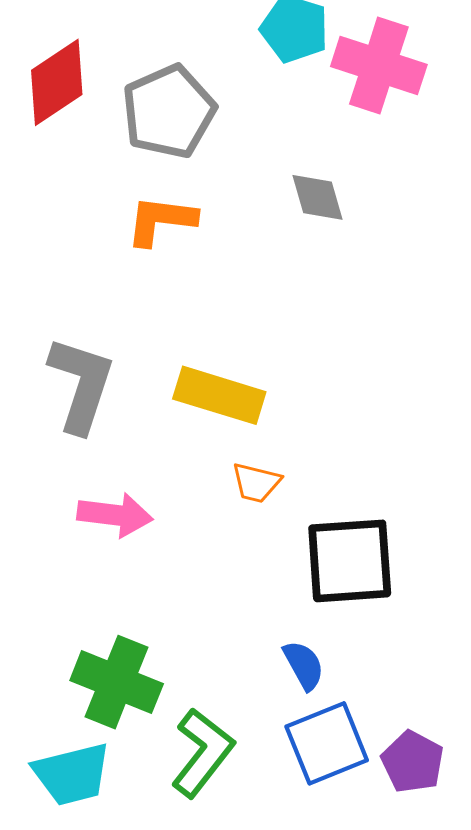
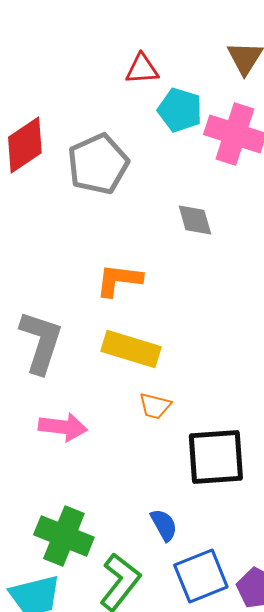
orange L-shape: (161, 220) -> (119, 280), moved
blue semicircle: (304, 665) -> (164, 525), moved

